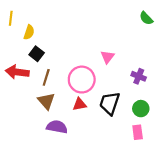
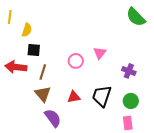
green semicircle: (146, 18) -> (136, 17), size x1.5
black square: (37, 54) -> (34, 50), turned -32
pink circle: (82, 80) -> (76, 61), moved, size x0.6
purple semicircle: (57, 127) -> (53, 118), turned 42

